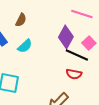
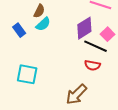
purple diamond: (66, 37) -> (84, 28), turned 30
cyan semicircle: (25, 46) -> (43, 24), moved

